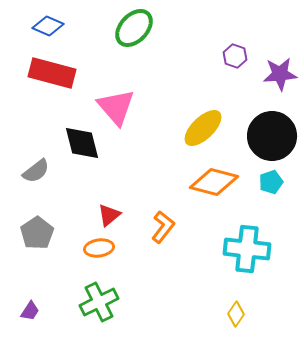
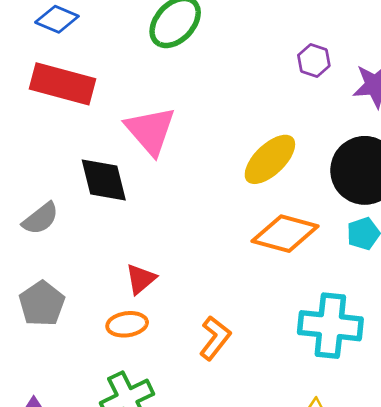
orange L-shape: (163, 227) -> (215, 338), moved

